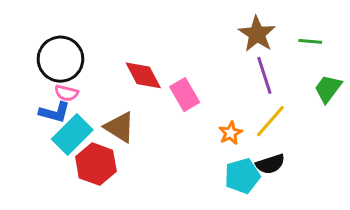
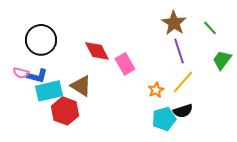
green line: (310, 41) -> (210, 28), turned 42
pink semicircle: (66, 93) -> (21, 73), moved
cyan rectangle: (72, 134) -> (49, 91), turned 32

